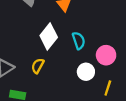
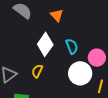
white circle: (86, 72) -> (80, 73), size x1.5

